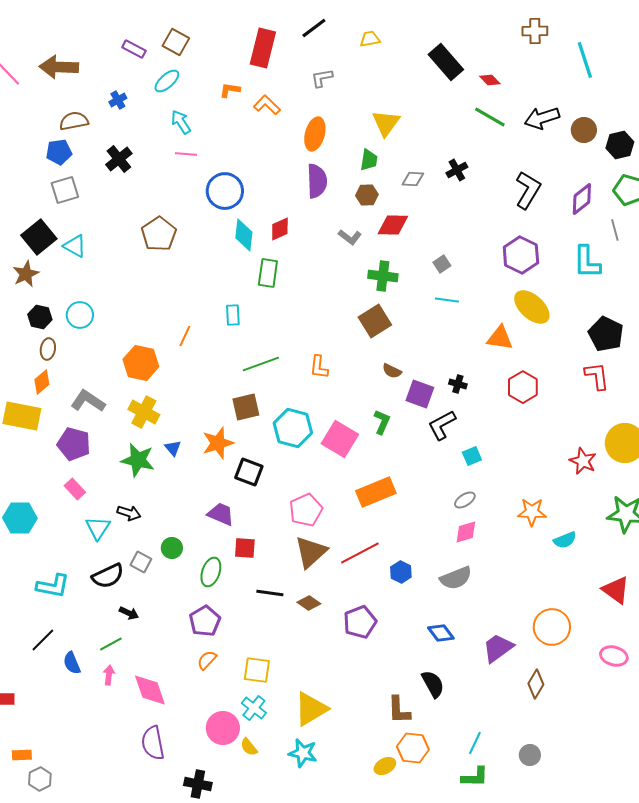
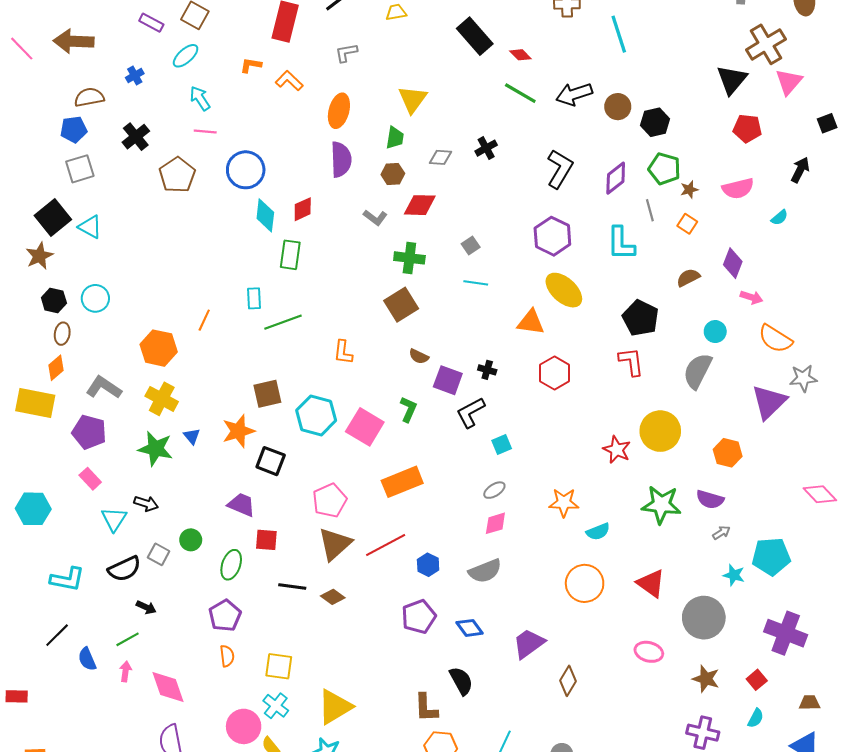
brown pentagon: (159, 234) -> (177, 175), moved
green line: (261, 364) -> (283, 322), moved
purple pentagon: (360, 622) -> (419, 617), moved
orange circle: (552, 627) -> (585, 583), moved
orange semicircle: (207, 660) -> (227, 656), turned 130

